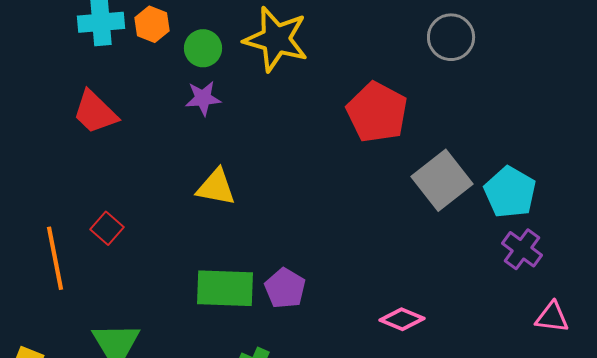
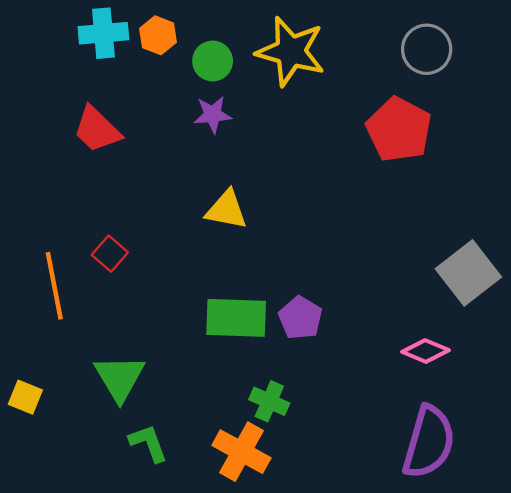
gray circle: (451, 37) -> (427, 49), moved
gray square: (442, 180) -> (468, 273), moved

